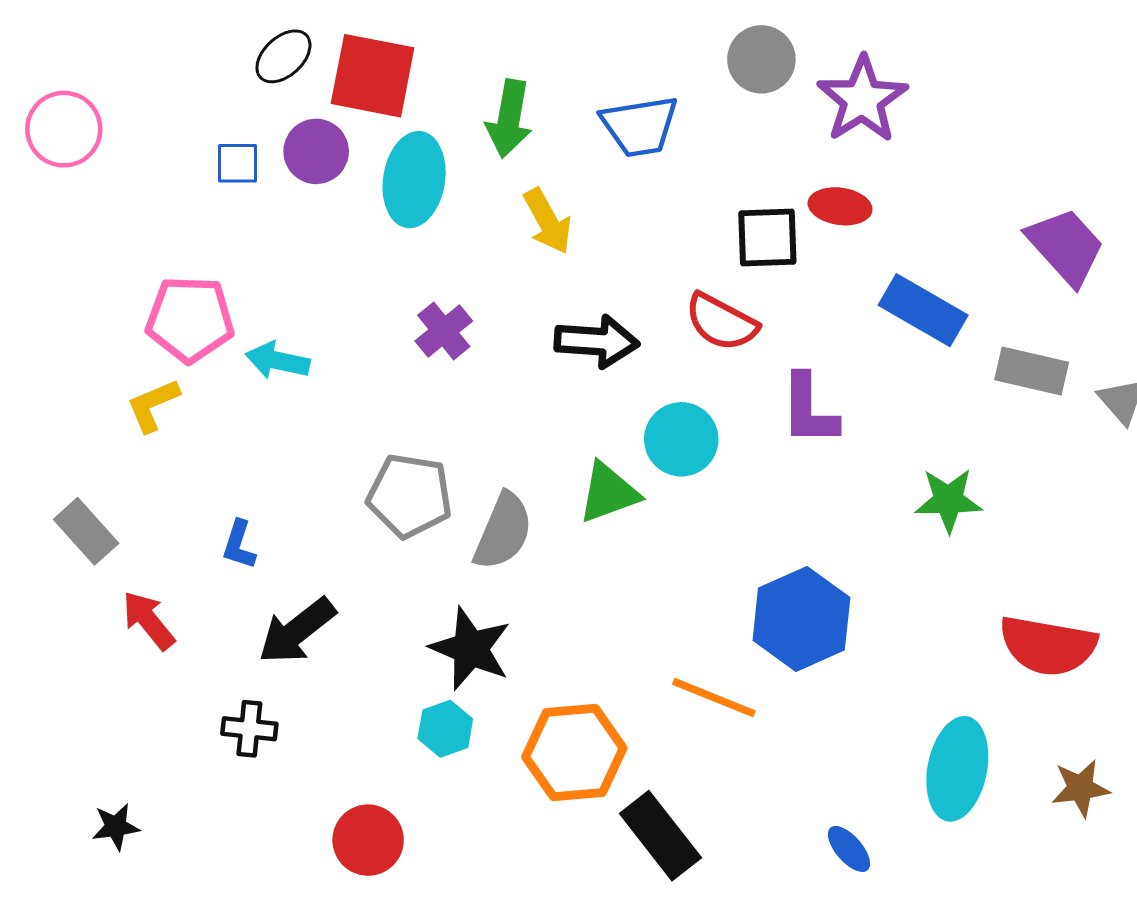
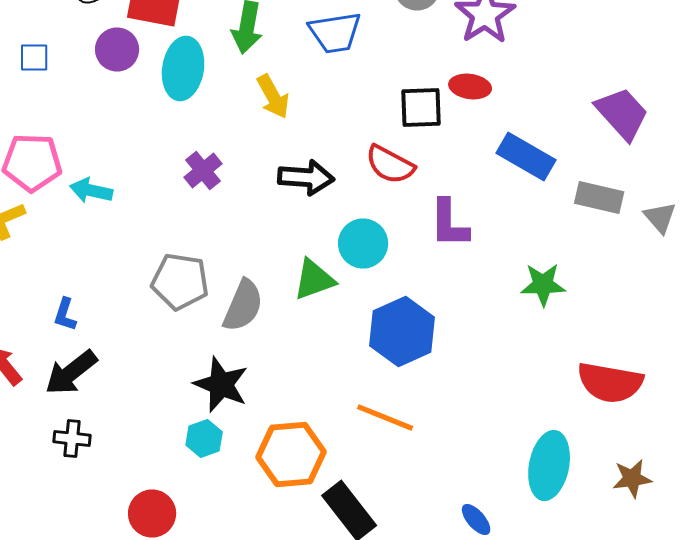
blue square: (237, 163) -> (34, 58), moved
blue hexagon: (801, 619) -> (402, 332), moved
black arrow: (297, 631) -> (71, 372), moved

